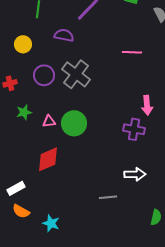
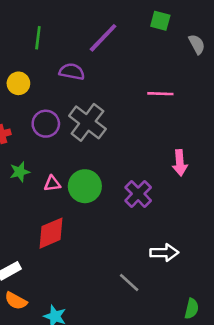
purple cross: (134, 129) -> (138, 194), moved, turned 35
gray line: (108, 197) -> (129, 283), turned 48

